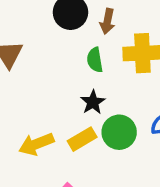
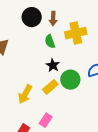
yellow arrow: (36, 144) -> (25, 94), turned -30

